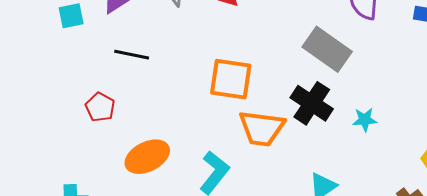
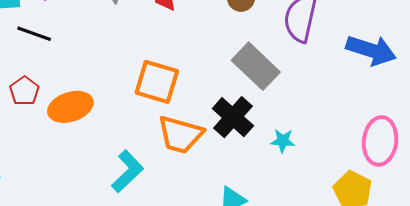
black line: (132, 55) -> (34, 34), moved
orange ellipse: (147, 157) -> (70, 107), moved

